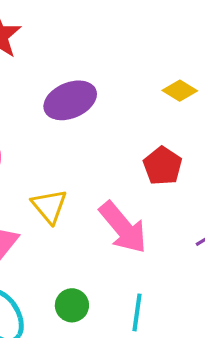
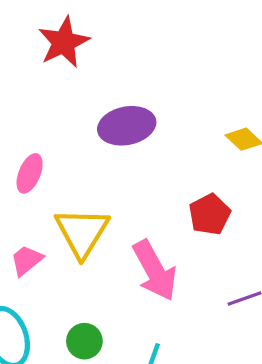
yellow triangle: (49, 206) -> (82, 232), size x1.4

